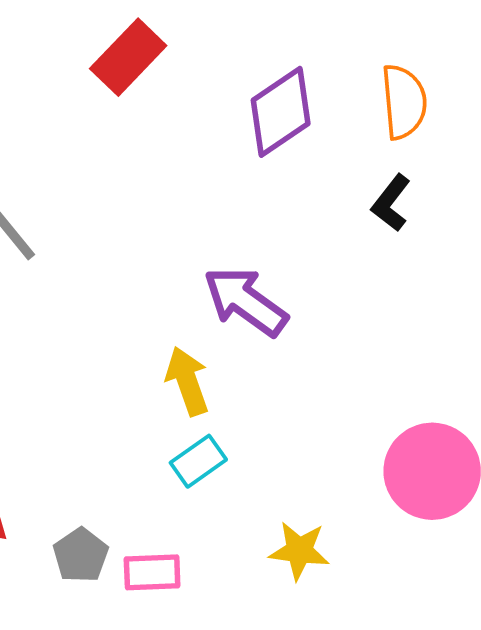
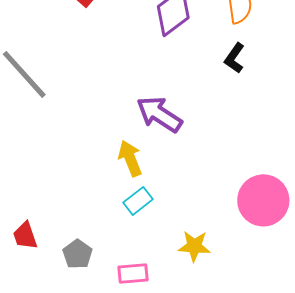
pink rectangle: (152, 572) -> (133, 273), moved

